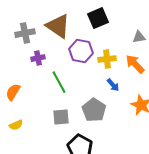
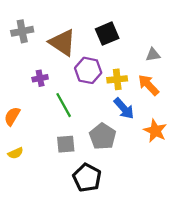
gray cross: (25, 33) -> (22, 31), moved
blue arrow: (113, 85) -> (124, 108), size x1.5

